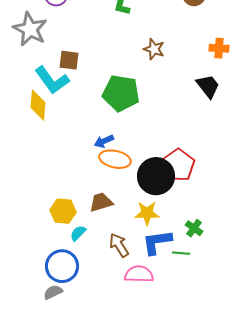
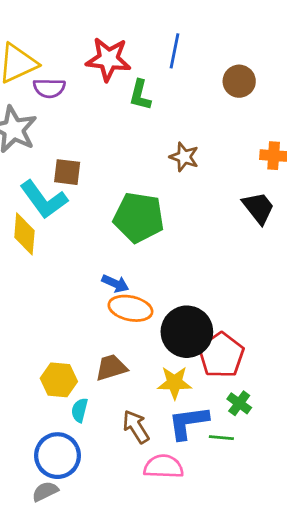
blue arrow: (104, 141) -> (115, 284), turned -132
red pentagon: (178, 165) -> (221, 355), moved
cyan semicircle: (78, 233) -> (80, 410), turned -30

